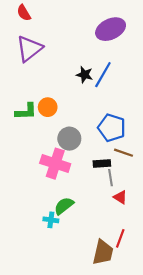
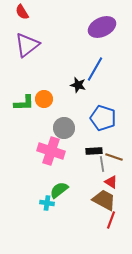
black star: (85, 75) -> (78, 85), moved
brown line: (124, 153) -> (114, 157), moved
brown trapezoid: (103, 252) -> (104, 200), moved, turned -75

